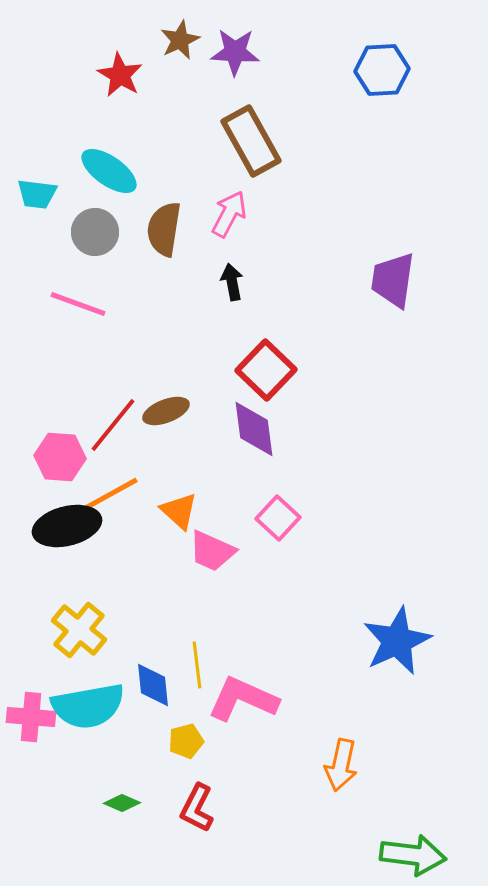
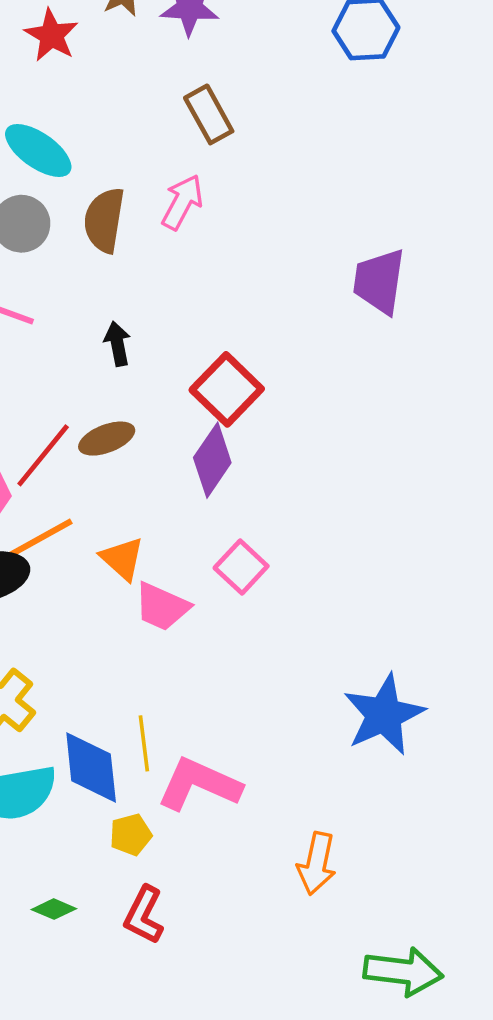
brown rectangle: (251, 141) -> (209, 114), size x0.7
black arrow: (232, 282) -> (117, 344), moved
purple diamond: (254, 429) -> (212, 460), turned 42
blue diamond: (153, 685) -> (91, 767), size x1.4

